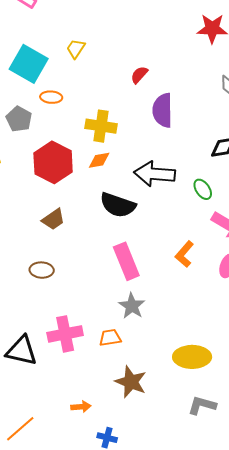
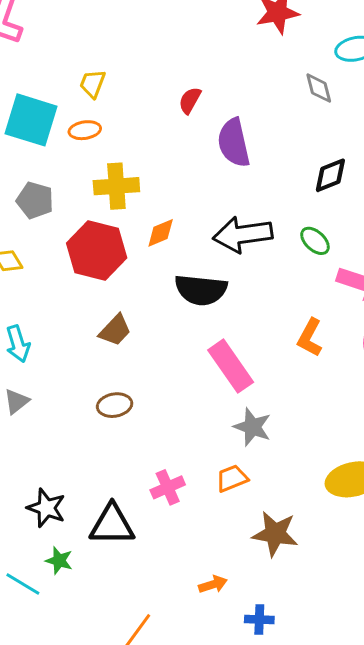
orange ellipse: (51, 97) -> (85, 130), moved
yellow cross: (101, 126) -> (116, 186), moved
pink cross: (65, 334) -> (168, 487), size x0.7

